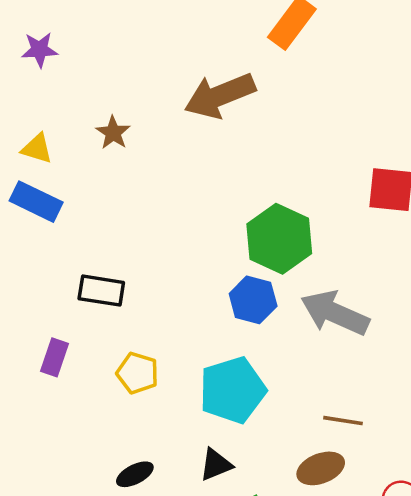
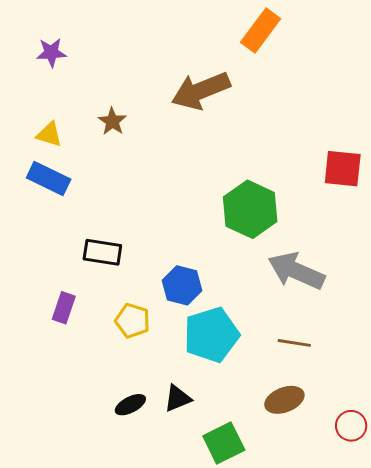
blue hexagon: (253, 300) -> (182, 285), moved
brown line: (343, 421) -> (294, 343), moved
black triangle: (216, 465) -> (177, 398), moved

